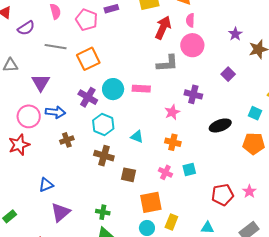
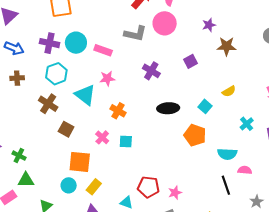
purple cross: (88, 97) -> (50, 43), turned -36
pink star: (172, 112) -> (107, 78), moved
cyan triangle: (137, 137) -> (85, 95), size x1.6
pink star: (249, 191) -> (175, 193), moved
red pentagon: (223, 195) -> (148, 187), moved
green cross: (103, 212) -> (19, 156), moved

